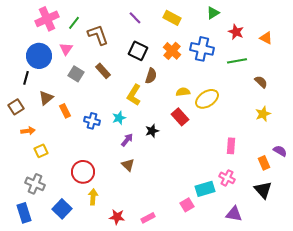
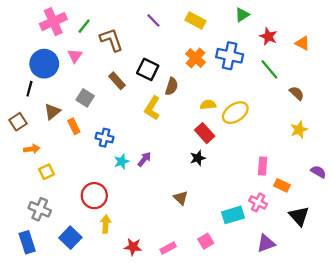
black square: (138, 51) -> (148, 69), moved
green line: (237, 61) -> (269, 69), turned 60
gray square: (76, 74) -> (85, 98), moved
cyan star: (119, 118) -> (122, 162), moved
black star: (152, 131) -> (198, 158), moved
orange rectangle: (264, 163) -> (282, 185), moved, turned -40
brown triangle: (128, 165) -> (181, 198), moved
pink square: (187, 205) -> (206, 241), moved
purple triangle: (234, 214) -> (266, 243), turned -30

